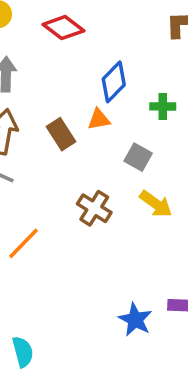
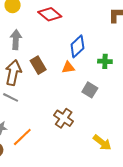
brown rectangle: (61, 134) -> (38, 65), moved
yellow arrow: (156, 204) -> (102, 143), moved

